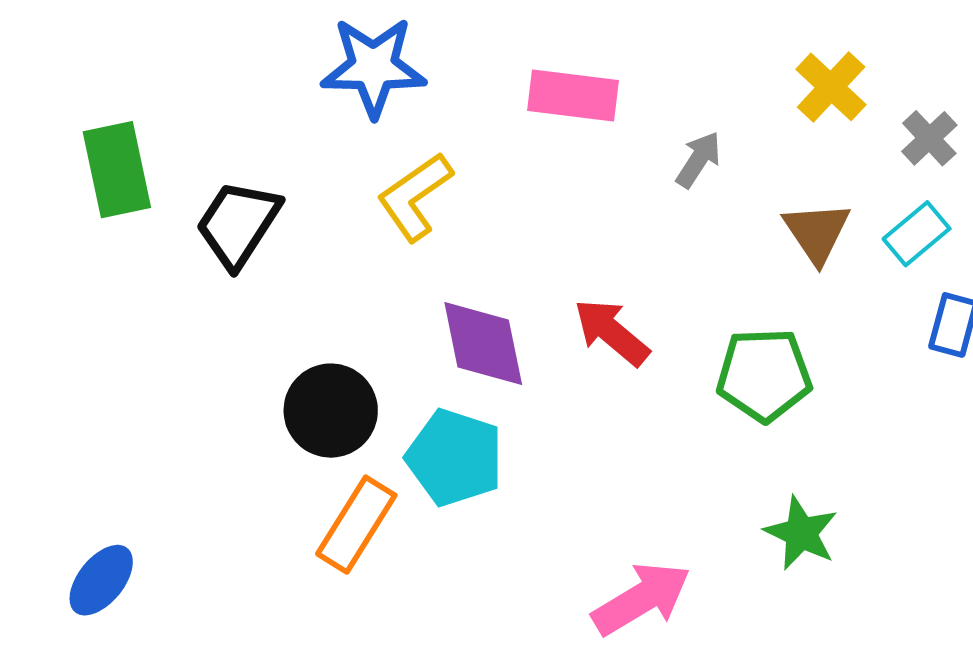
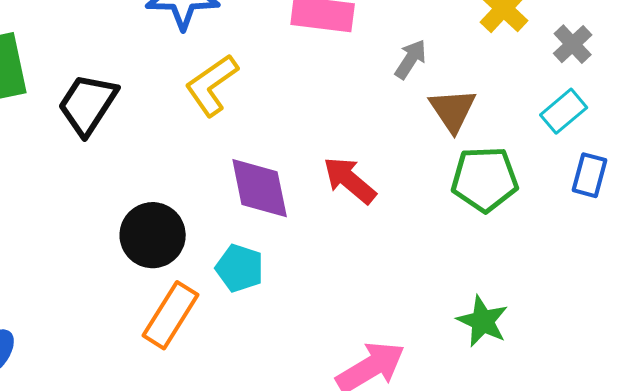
brown triangle: (817, 232) -> (453, 110), moved
green pentagon: (764, 375) -> (485, 179), moved
cyan pentagon: (455, 458) -> (240, 268), size x0.7

